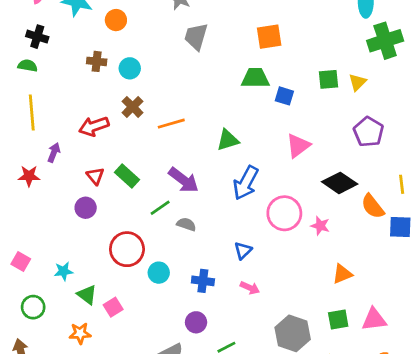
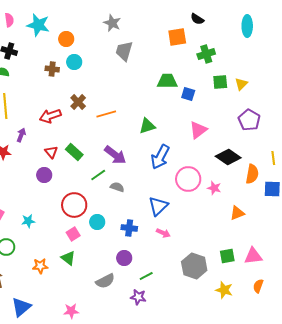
orange square: (269, 37) -> (177, 37), moved
green cross: (385, 41) -> (206, 54), moved, size x0.7
cyan circle: (130, 68) -> (74, 62), moved
orange semicircle: (373, 206) -> (252, 174), turned -132
blue triangle: (243, 251) -> (158, 206), size x1.5
orange triangle: (342, 274) -> (237, 213), moved
green triangle: (87, 295) -> (68, 258), moved
pink square: (113, 307) -> (73, 234), moved

